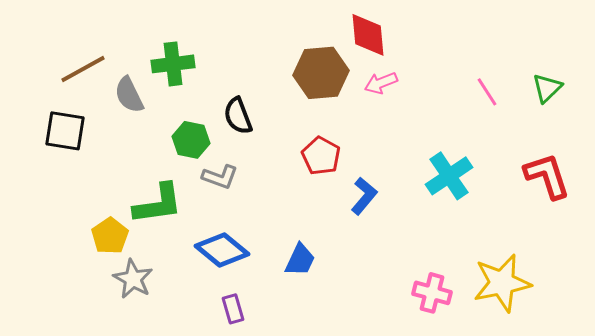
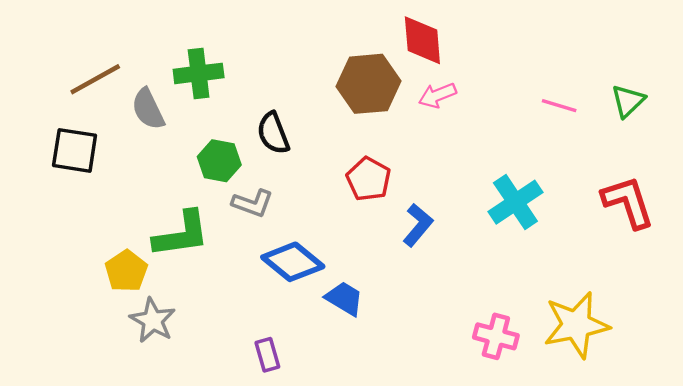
pink line: (487, 92) -> (559, 106), turned -40
blue diamond: (222, 250) -> (293, 262), moved
blue trapezoid: (300, 260) -> (344, 299), turned -84

